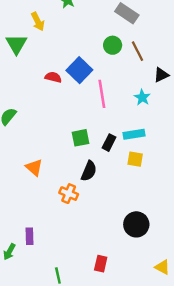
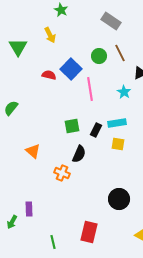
yellow arrow: (38, 21) -> (50, 35), moved
green circle: (113, 45) -> (99, 56), moved
red rectangle: (101, 264) -> (89, 232), size x1.5

